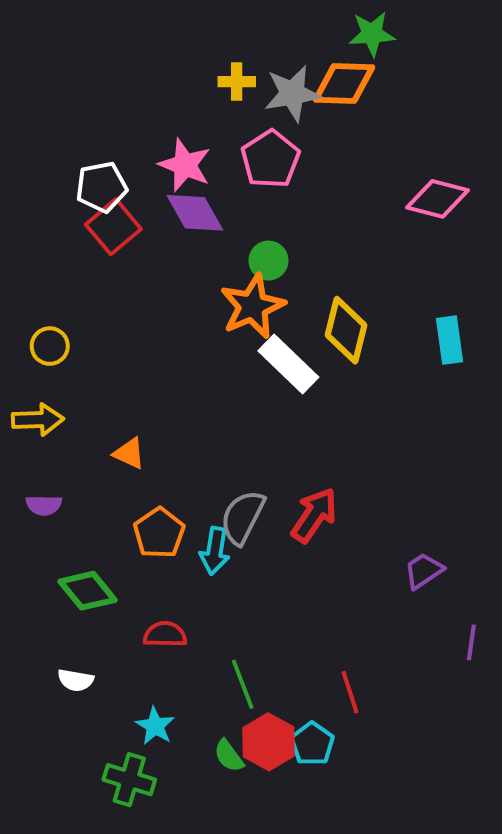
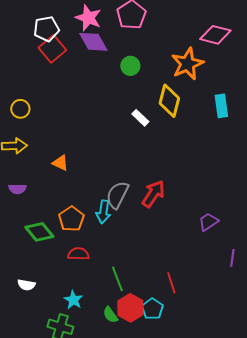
orange star: (253, 306) -> (187, 64), moved
white rectangle: (288, 364) -> (140, 118), size x0.6
orange pentagon: (159, 533) -> (71, 219), moved
white semicircle: (76, 680) -> (26, 285), moved

